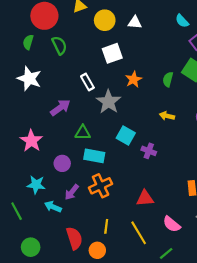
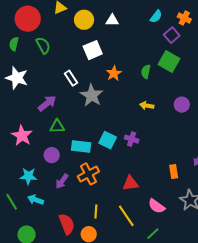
cyan semicircle: (182, 21) -> (156, 16), turned -96
green triangle: (83, 133) -> (57, 126), moved
cyan square: (126, 136) -> (108, 140), moved
cyan arrow: (53, 207) -> (36, 200), moved

